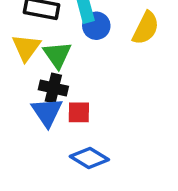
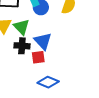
blue triangle: (47, 112) -> (43, 41), moved

